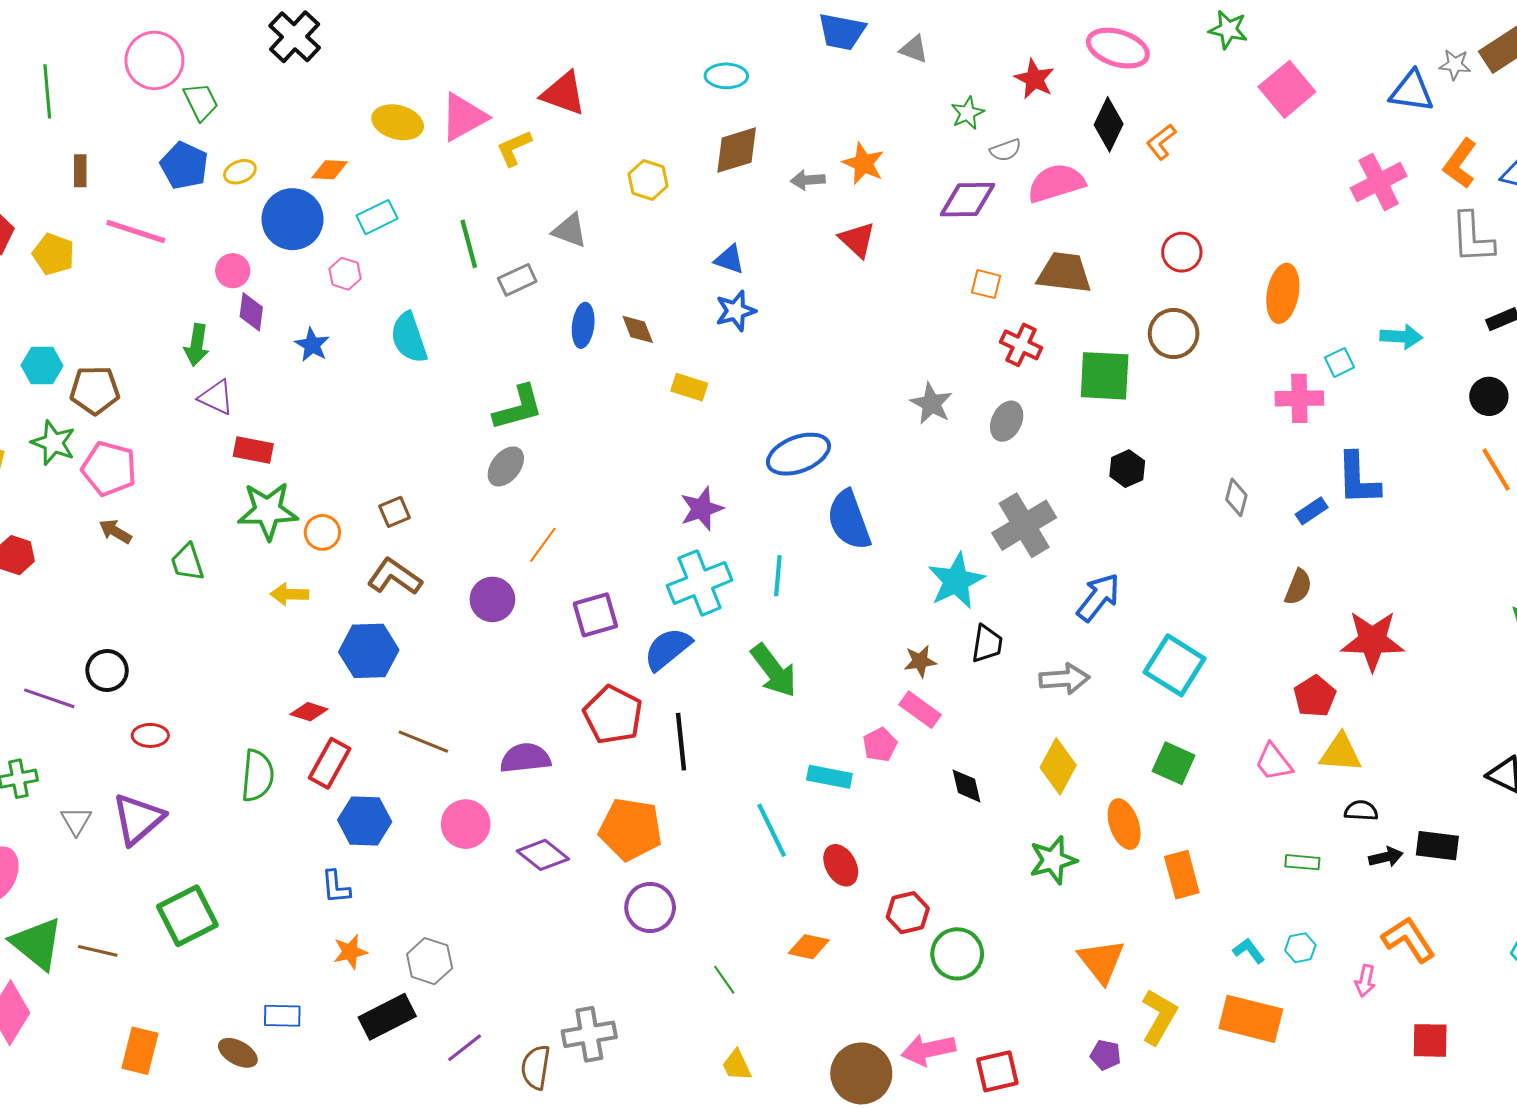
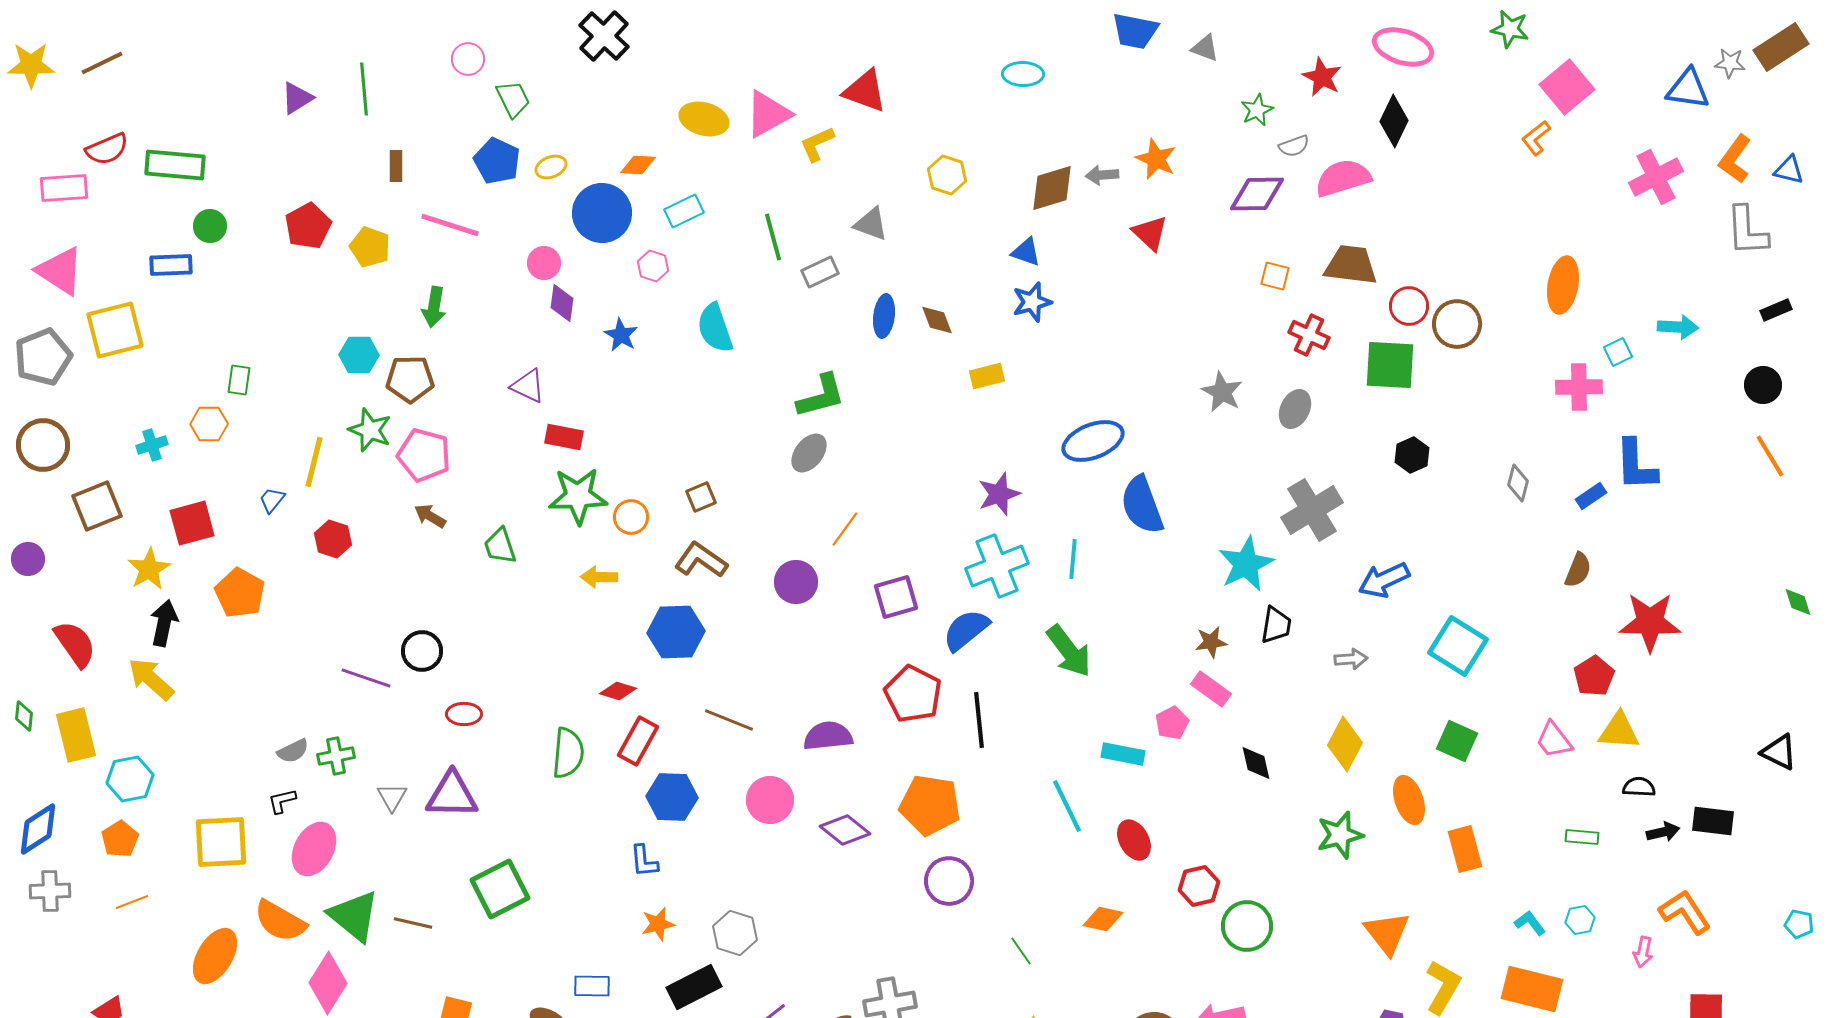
pink circle: (154, 60) -> (468, 59), size x0.6
orange L-shape: (1161, 142) -> (1536, 138), moved
brown diamond: (737, 150) -> (1052, 188), moved
red circle: (1182, 252) -> (1409, 306), moved
green arrow: (197, 345) -> (434, 307), moved
yellow rectangle: (689, 387) -> (987, 376), turned -32
blue arrow: (1098, 597) -> (1384, 580), turned -153
gray arrow: (1064, 679) -> (1351, 659), size x0.7
purple triangle: (138, 819) -> (452, 795), turned 42

